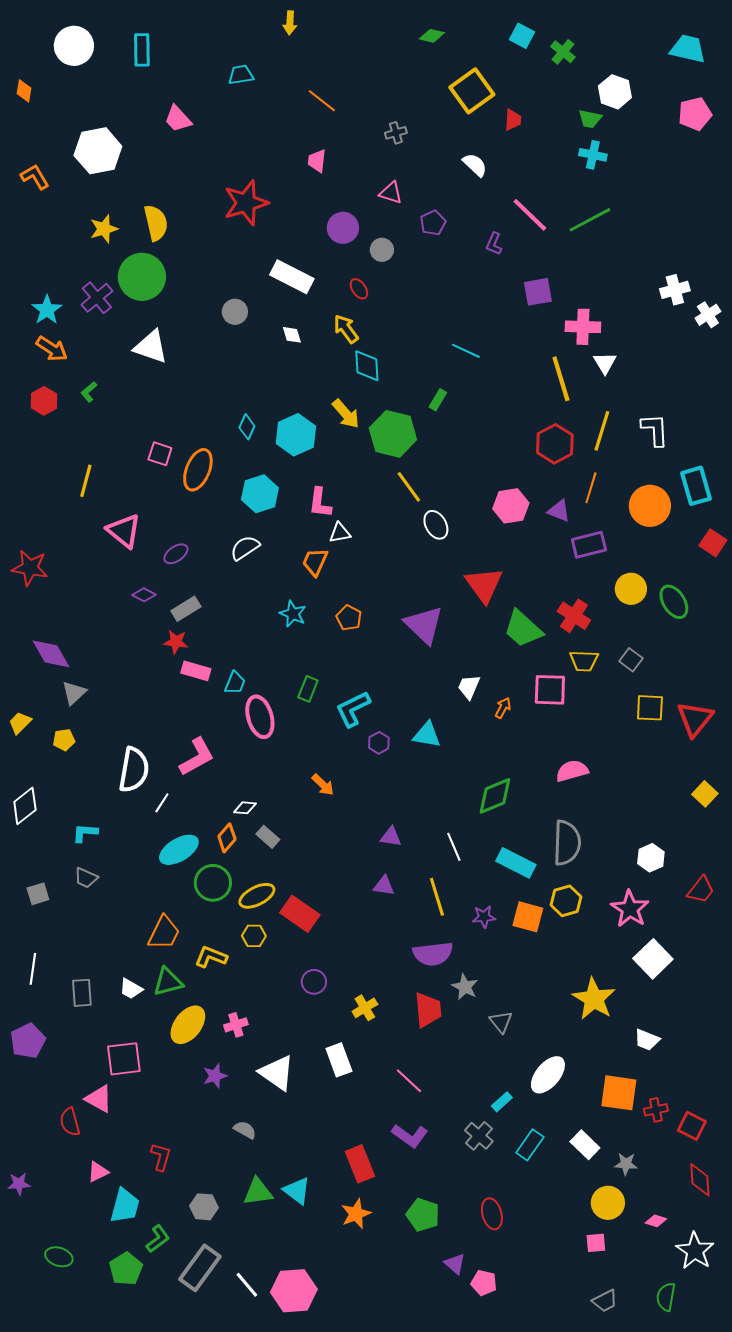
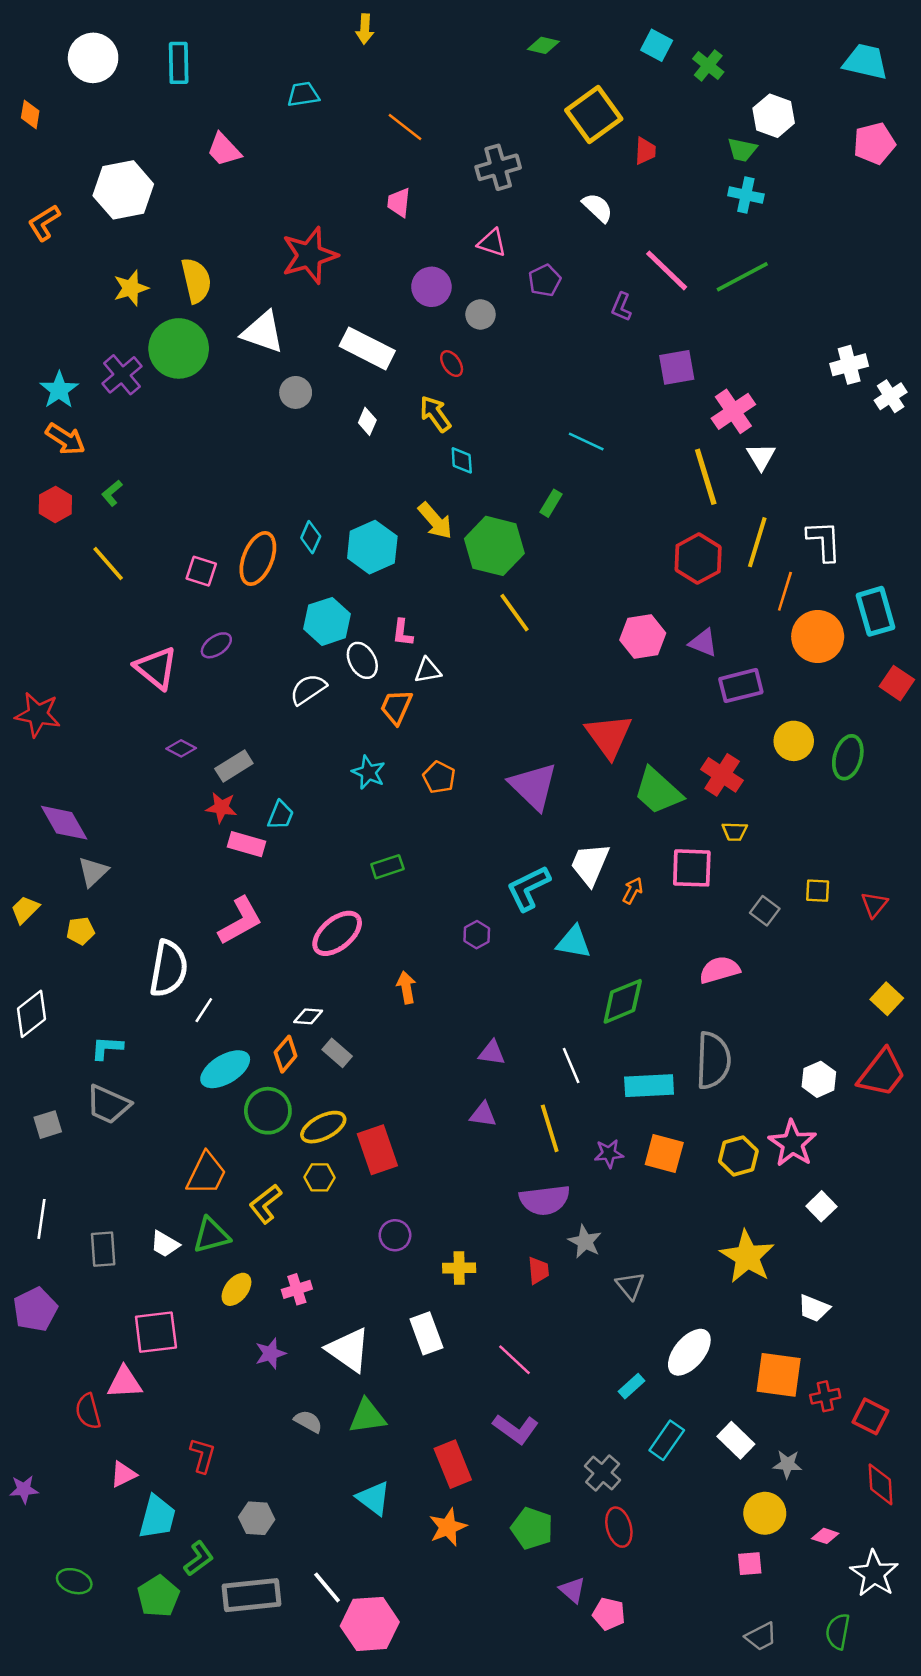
gray cross: (396, 133) -> (498, 167), size x1.6
orange L-shape: (35, 177) -> (44, 223), turned -92
pink cross: (583, 327) -> (733, 411), turned -36
white diamond: (292, 335) -> (367, 421), turned 40
white triangle: (151, 347) -> (263, 332), moved
cyan diamond: (367, 366) -> (462, 460), size x0.7
orange ellipse: (198, 470) -> (258, 559), moved
yellow line: (86, 481) -> (108, 564), moved, turned -56
orange line: (591, 488) -> (785, 591), moved
pink L-shape: (320, 503) -> (403, 633), size x0.7
white ellipse: (436, 525) -> (362, 660), moved
purple ellipse: (176, 554) -> (216, 645), moved
green ellipse: (674, 602) -> (848, 757), turned 48
gray square: (631, 660) -> (765, 911), moved
yellow trapezoid: (584, 661) -> (735, 831), size x0.7
cyan trapezoid: (235, 683) -> (281, 815), moved
white trapezoid: (469, 687) -> (590, 864), size x1.4
green rectangle: (308, 689) -> (387, 867), turned 50
yellow square: (650, 708) -> (818, 891), size x0.7
cyan L-shape: (353, 709) -> (528, 888), moved
pink ellipse: (260, 717) -> (337, 933), moved, turned 66
red triangle: (695, 719) -> (874, 904), size x0.6
cyan triangle: (427, 735) -> (574, 942), moved
pink L-shape: (197, 757) -> (240, 921), moved
orange arrow: (323, 785) -> (406, 987), turned -145
cyan rectangle: (516, 863) -> (649, 1086), turned -30
gray trapezoid: (86, 878) -> (108, 1104), size x1.5
red trapezoid: (701, 890) -> (882, 1073), moved, size x1.4
yellow hexagon: (566, 901) -> (738, 1156), moved
red rectangle: (300, 914) -> (377, 1150), turned 36
yellow L-shape: (211, 957) -> (265, 1204), turned -60
white square: (653, 959) -> (821, 1206), size x0.6
yellow cross: (365, 1008) -> (459, 1268), turned 30
red trapezoid: (428, 1010) -> (538, 1270), size x0.6
yellow ellipse: (188, 1025) -> (236, 1289), size x0.7
pink triangle: (99, 1099) -> (125, 1382), turned -32
gray cross: (479, 1136) -> (603, 1473), moved
green triangle: (258, 1192) -> (367, 1416), moved
gray rectangle: (200, 1268) -> (252, 1595), turned 48
white line: (247, 1285) -> (327, 1587), moved

